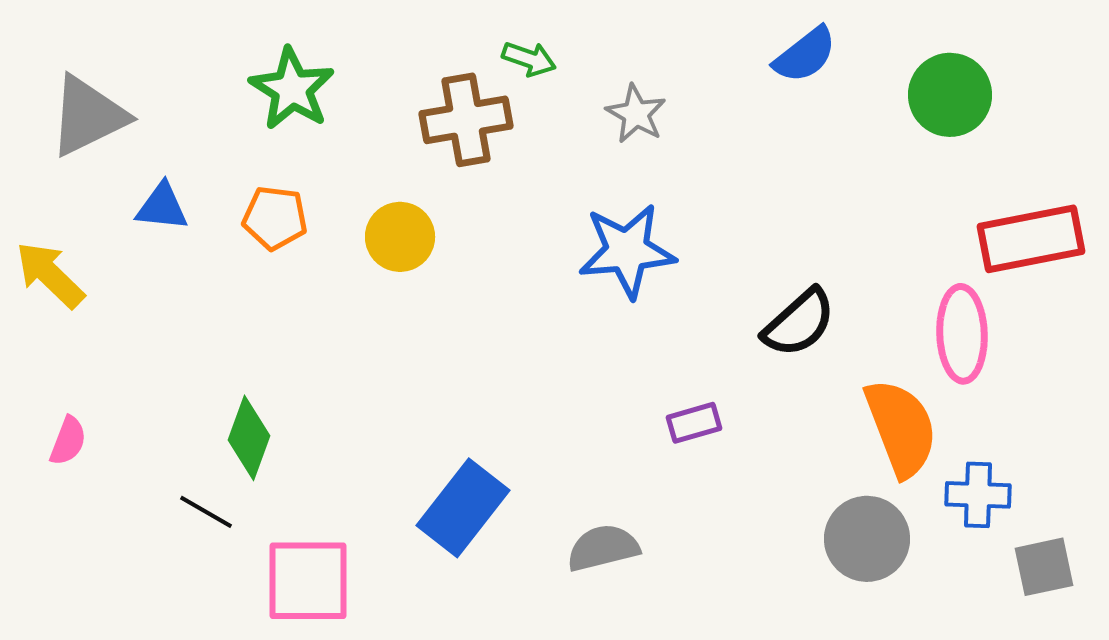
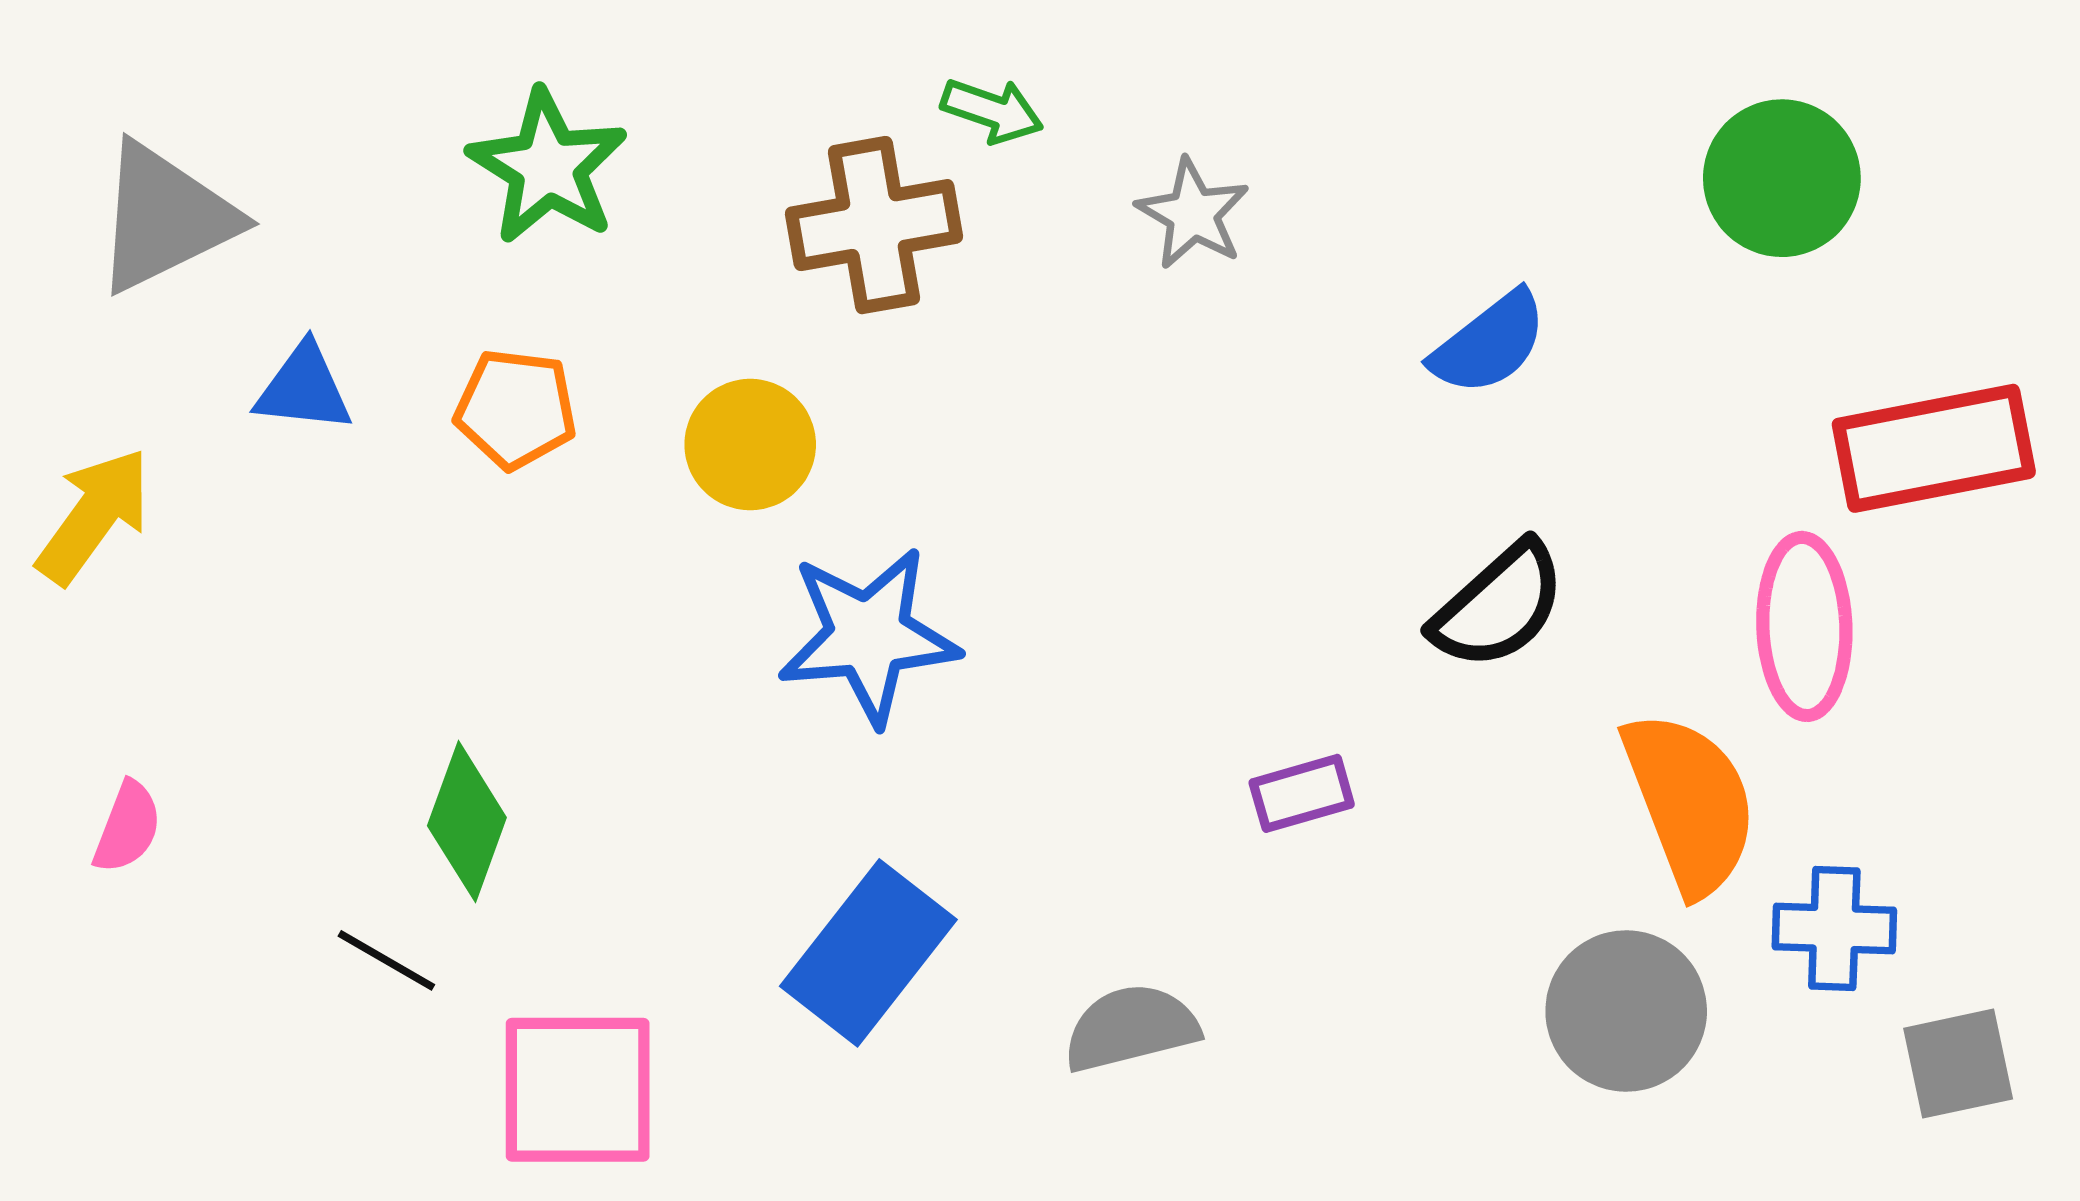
blue semicircle: (805, 55) -> (1489, 343), moved
blue star: (627, 251) -> (868, 636), moved
yellow arrow: (50, 275) -> (94, 516), turned 82

